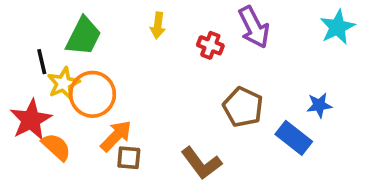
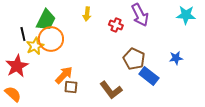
cyan star: (337, 27) -> (186, 15), turned 30
orange circle: (93, 94) -> (51, 39), moved
blue rectangle: (294, 138) -> (149, 76), moved
orange semicircle: (56, 147) -> (13, 94), moved

